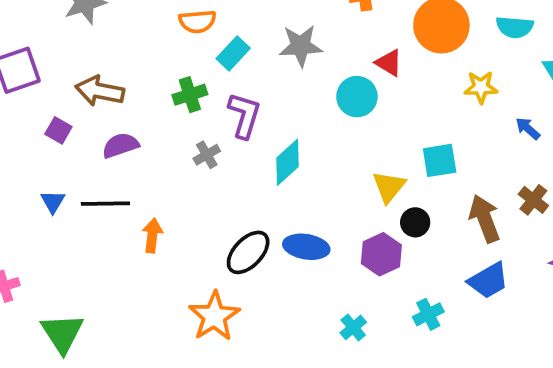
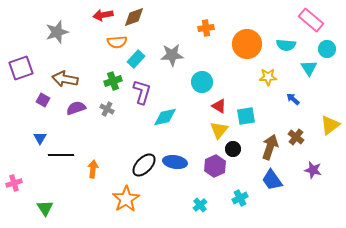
red triangle: (389, 63) -> (219, 106), moved
gray cross: (207, 155) -> (107, 109), moved, turned -32
cyan diamond: (288, 162) -> (165, 117), turned 30
black line: (105, 204) -> (61, 155), moved
brown arrow: (485, 219) -> (270, 147), turned 40
orange arrow: (152, 235) -> (93, 169), moved
blue trapezoid: (488, 281) -> (272, 180), turned 85
green triangle: (62, 333) -> (45, 208), size x0.7

